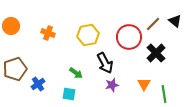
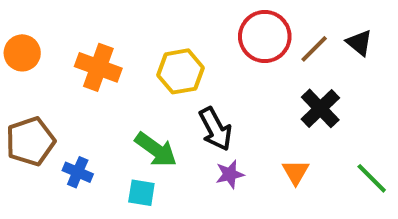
orange cross: (48, 33) -> (98, 67), size x1.5
red circle: (129, 37) -> (265, 37), moved
green arrow: (76, 73) -> (156, 150), size x1.5
blue cross: (38, 84) -> (78, 172), turned -32
green line: (164, 94) -> (372, 178), moved, turned -36

